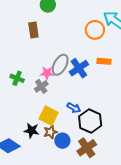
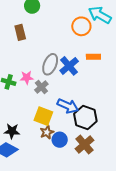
pink star: (47, 73) -> (27, 78), moved
gray cross: (41, 86) -> (41, 87), moved
blue arrow: (74, 108) -> (68, 106), size x1.5
black star: (31, 131) -> (12, 131), moved

